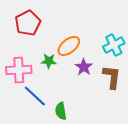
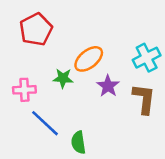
pink cross: (19, 70) -> (24, 90), size x0.7

